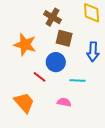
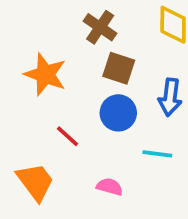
blue circle: (56, 62) -> (118, 113), moved
cyan line: (77, 80) -> (157, 154), moved

